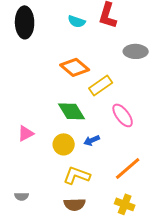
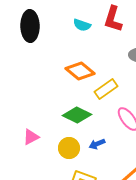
green diamond: (72, 111) -> (77, 115), turned -32

